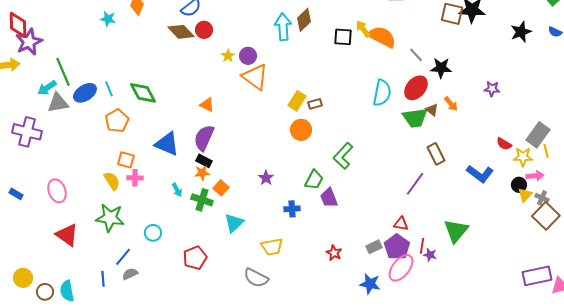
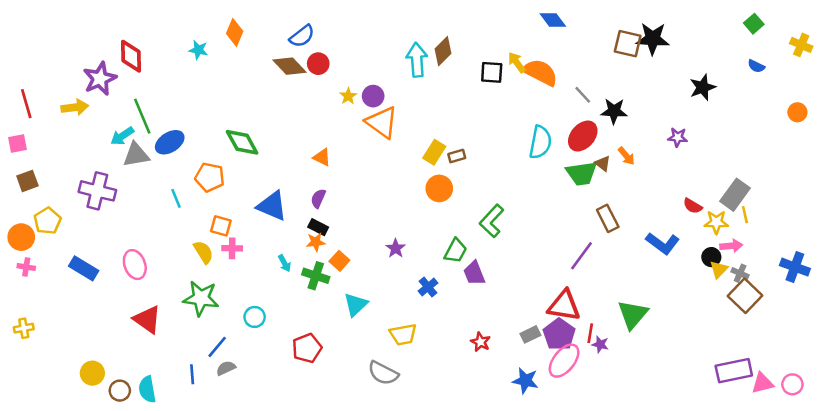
red diamond: (18, 25) -> (131, 56), moved
black star: (521, 32) -> (703, 87), moved
cyan line: (109, 89) -> (176, 198), moved
orange pentagon: (117, 121) -> (210, 177), turned -30
purple semicircle: (204, 138) -> (318, 198), size x0.6
blue rectangle: (16, 194) -> (84, 268), size x1.6
blue cross: (292, 209) -> (428, 287), turned -35
red triangle: (401, 224) -> (564, 306), size x1.8

